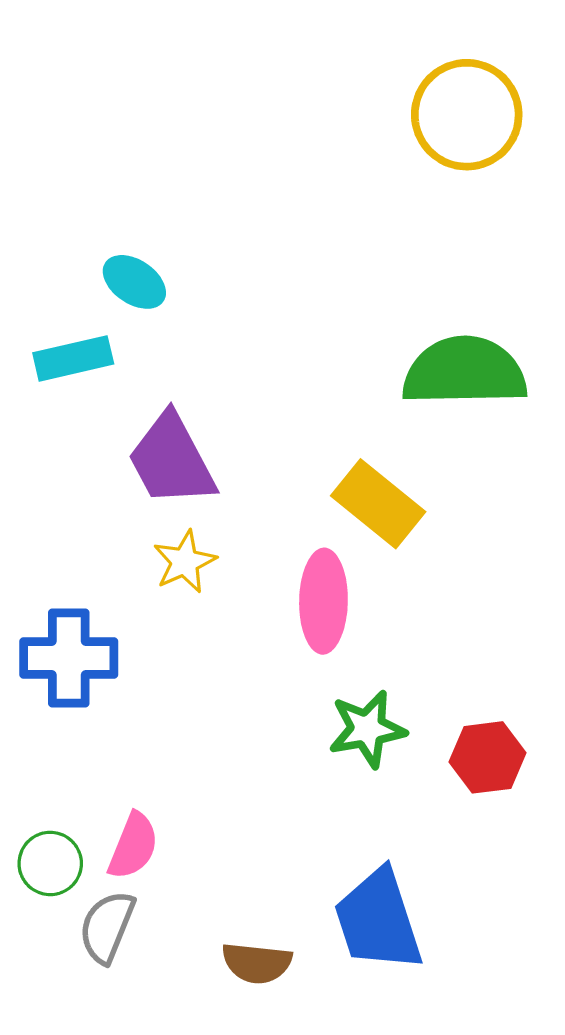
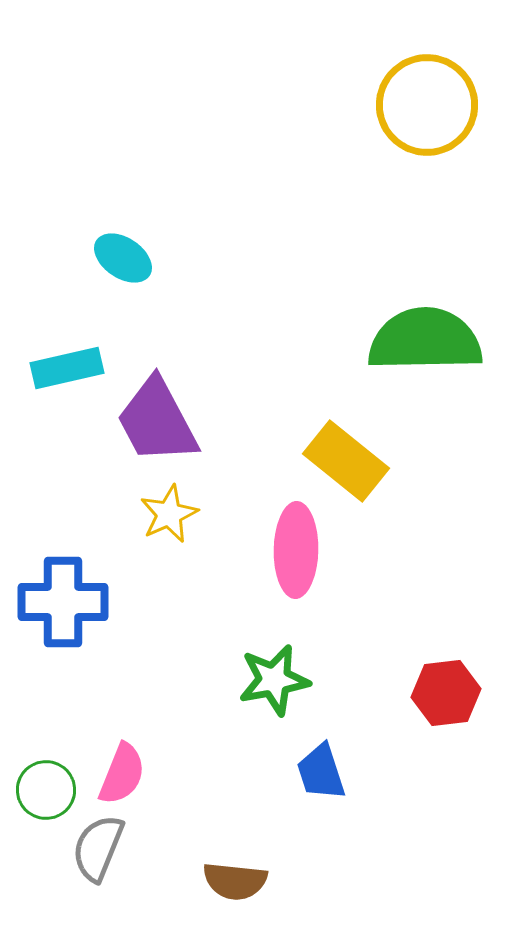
cyan rectangle: (73, 358) -> (67, 368), moved
green star: (367, 729) -> (274, 680), moved
blue trapezoid: (378, 920) -> (321, 772), moved, size x0.6

